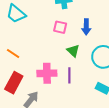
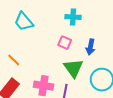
green triangle: (73, 51) -> (73, 68), size x1.5

